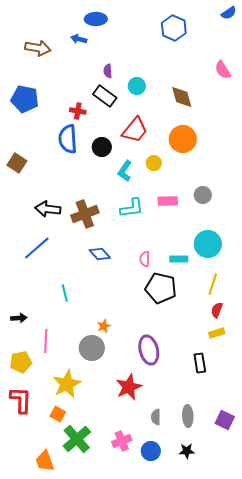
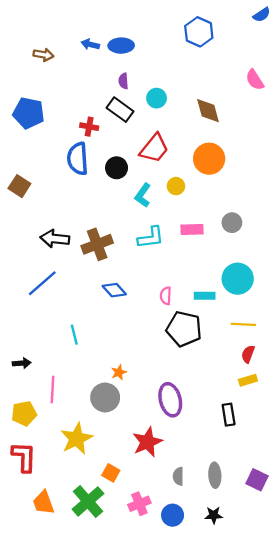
blue ellipse: (96, 19) -> (121, 46), moved
brown arrow: (38, 48) -> (43, 55), size x0.7
yellow line: (213, 284) -> (243, 324), turned 75
orange square: (58, 414) -> (111, 473), moved
orange trapezoid: (45, 461) -> (43, 503), moved

